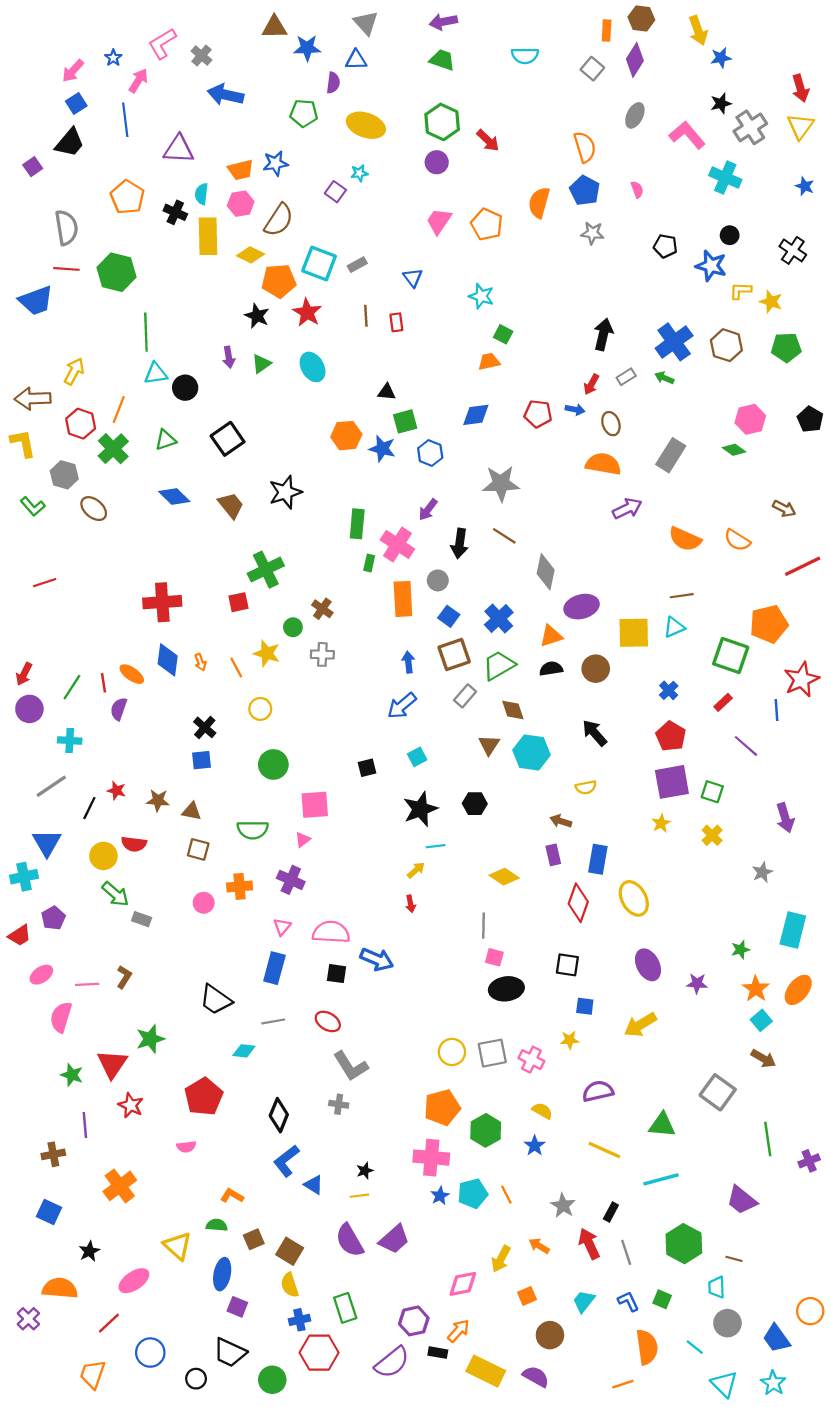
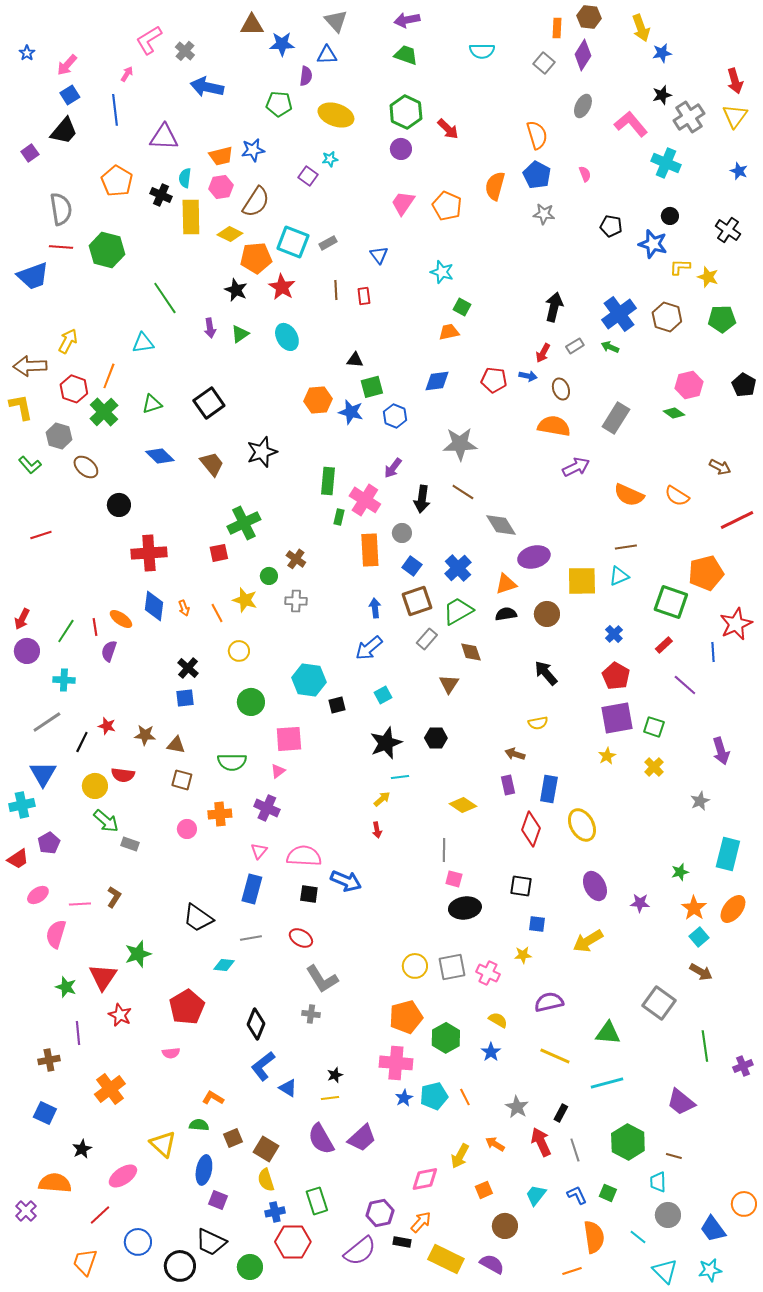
blue star: (113, 58) -> (27, 53), moved
pink arrow: (138, 81) -> (127, 74), size x0.7
green line: (146, 332) -> (165, 298), moved, turned -32
black circle: (185, 388) -> (119, 505), moved
gray diamond: (546, 572) -> (501, 525), turned -44
cyan hexagon: (531, 752) -> (309, 680), moved
black circle: (196, 1379) -> (180, 1266), size x1.6
cyan star: (773, 1383) -> (710, 1270), turned 30

